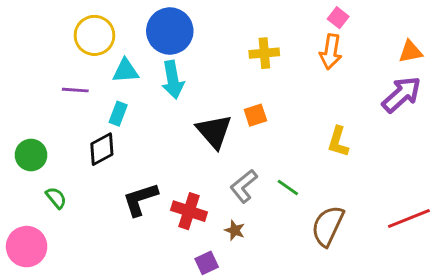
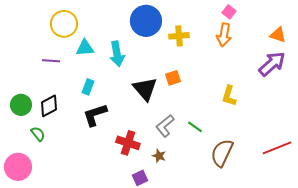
blue circle: (170, 31) -> (146, 21), moved
orange triangle: (410, 52) -> (278, 35), turned 30
cyan rectangle: (118, 114) -> (88, 87), moved
black diamond: (102, 149) -> (49, 106), moved
black L-shape: (140, 199) -> (95, 115), moved

